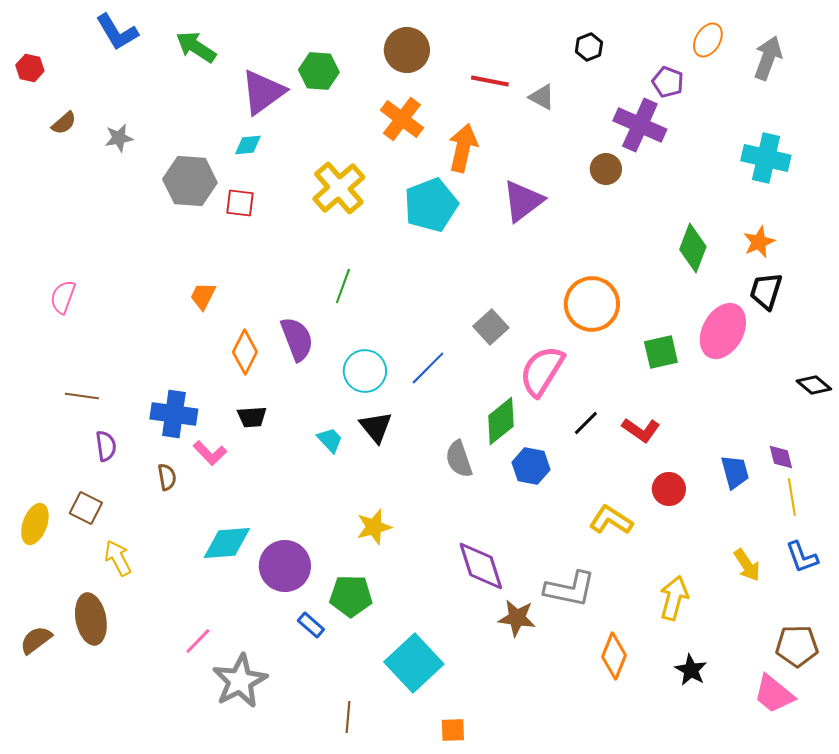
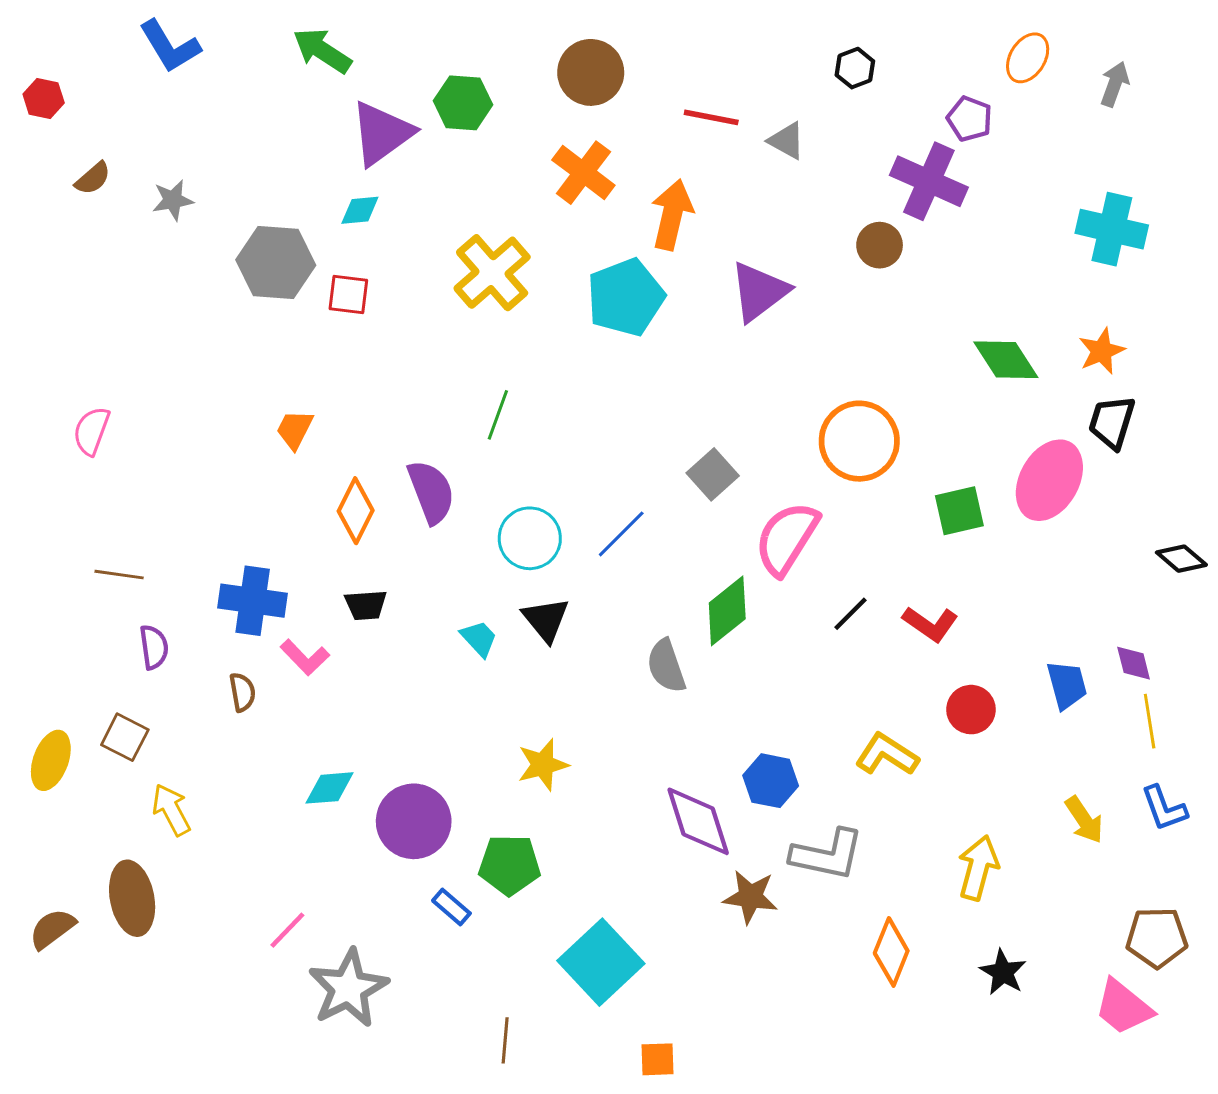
green arrow: (196, 47) -> (322, 51), moved
gray arrow: (768, 58) -> (1115, 84), size x0.7
green diamond: (693, 248) -> (1006, 360), turned -54
blue hexagon: (531, 466) -> (771, 781), moved
cyan diamond: (227, 543) -> (329, 788), size x0.7

